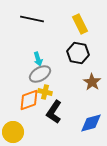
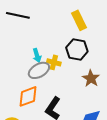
black line: (32, 19) -> (18, 15), moved
yellow cross: (45, 92) -> (54, 62), moved

